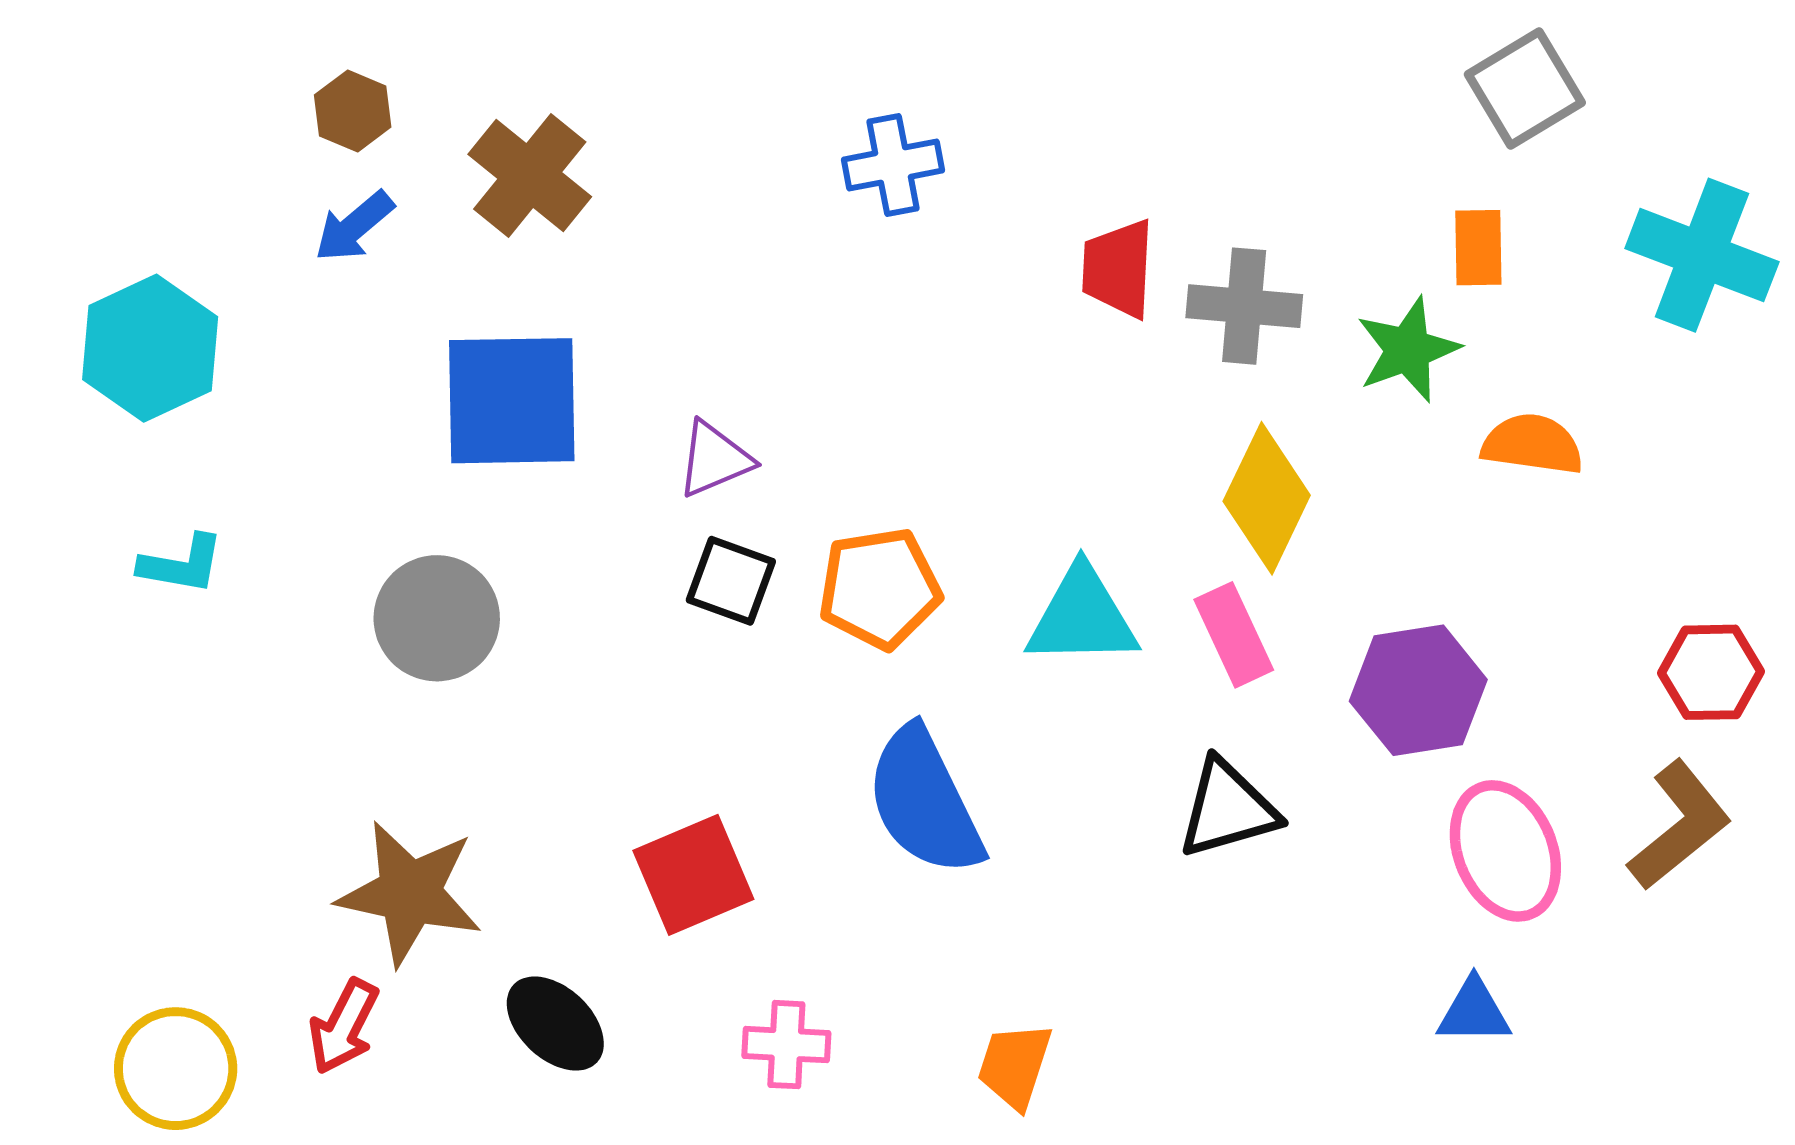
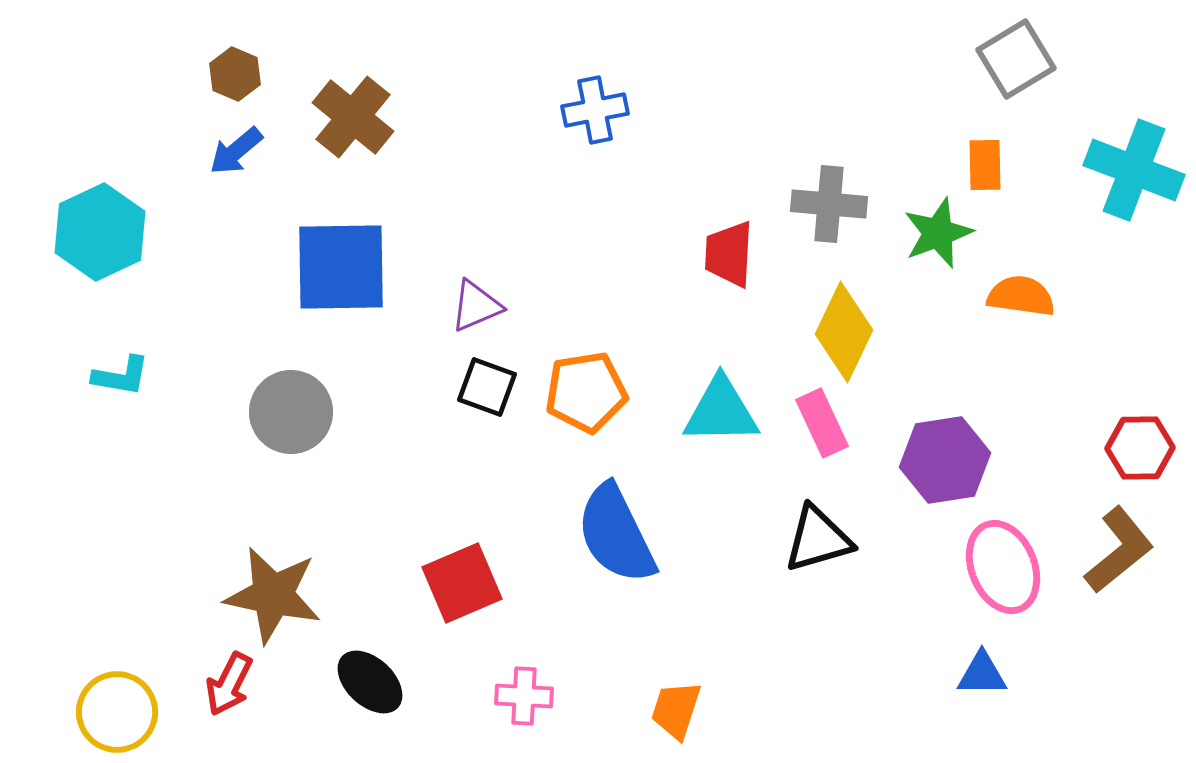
red trapezoid: (1118, 269) -> (729, 254), moved

